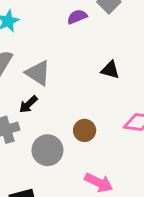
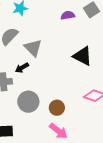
black triangle: (110, 70) -> (82, 56), size x1.5
brown circle: (85, 130) -> (57, 108), moved

